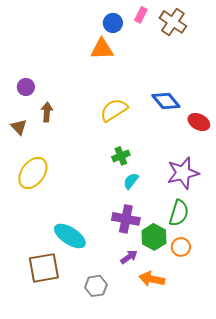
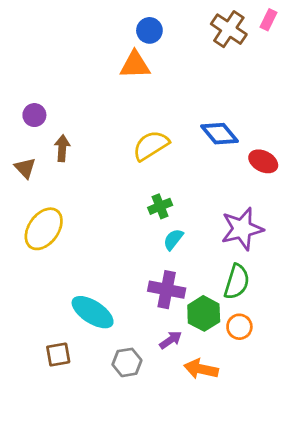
pink rectangle: (141, 15) -> (269, 20), moved
brown square: (44, 268) -> (58, 354), size x0.6
gray hexagon: (96, 286) -> (127, 362), moved

